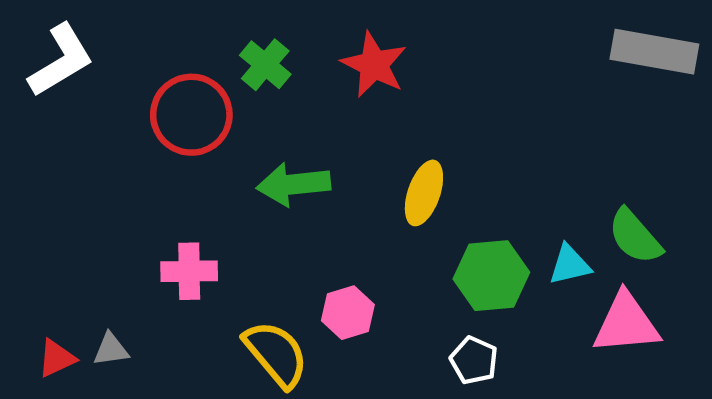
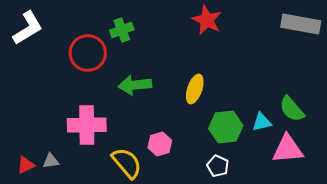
green cross: (265, 65) -> (122, 30), turned 30
red star: (374, 65) -> (207, 20), moved
pink cross: (189, 271) -> (87, 125), size x1.5

